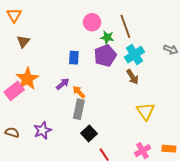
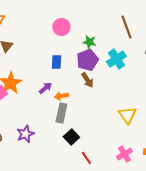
pink circle: (92, 22) -> (61, 27), moved
brown line: (125, 26) -> (126, 27), moved
brown arrow: (132, 77) -> (87, 80), moved
orange arrow: (79, 92) -> (61, 96), turned -56

